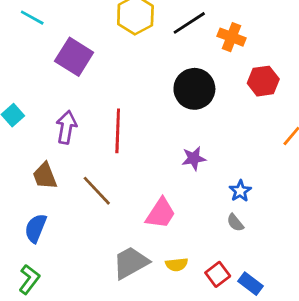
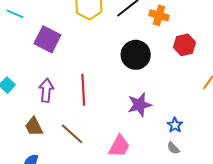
purple star: (194, 158) -> (140, 105), size x1.4

